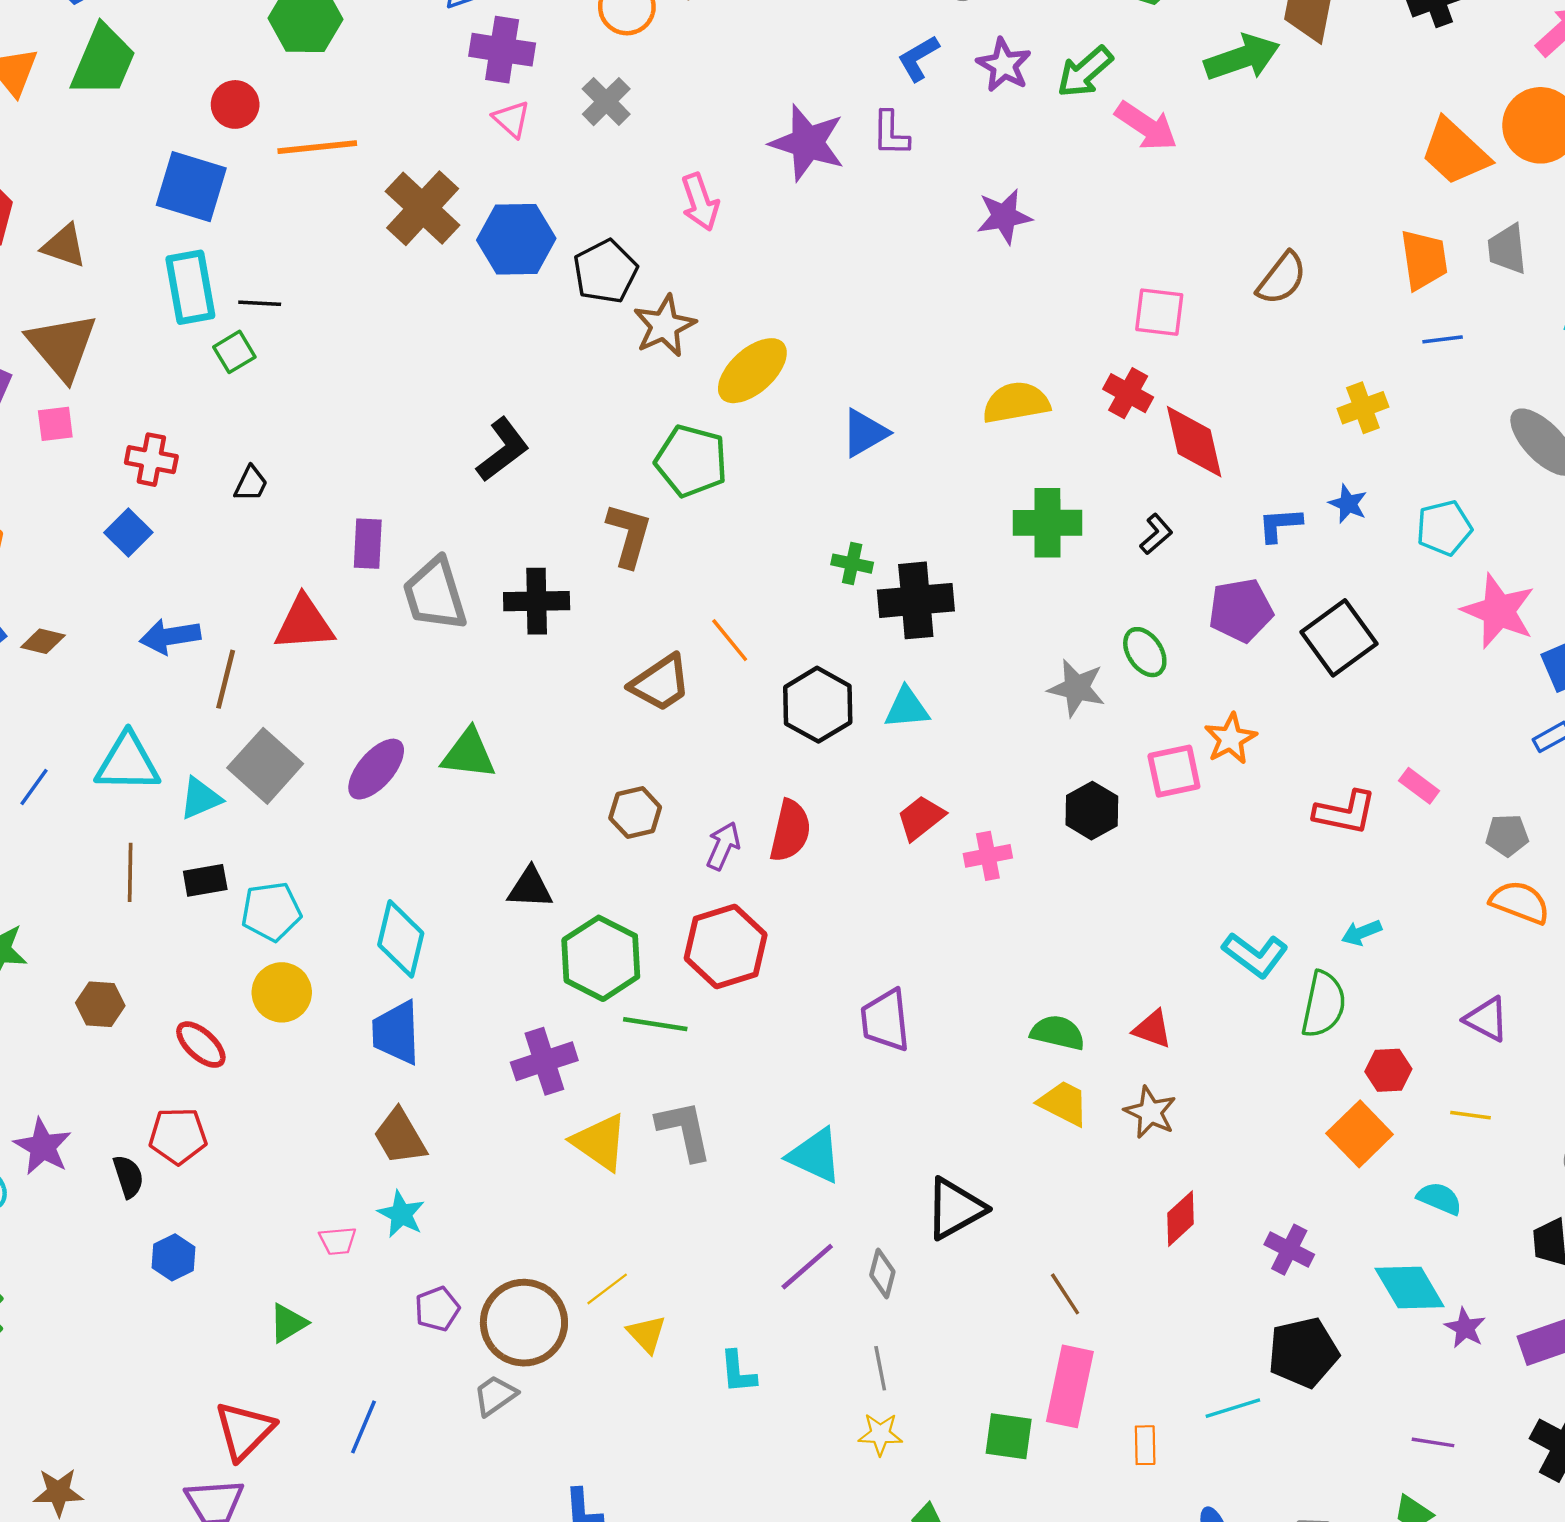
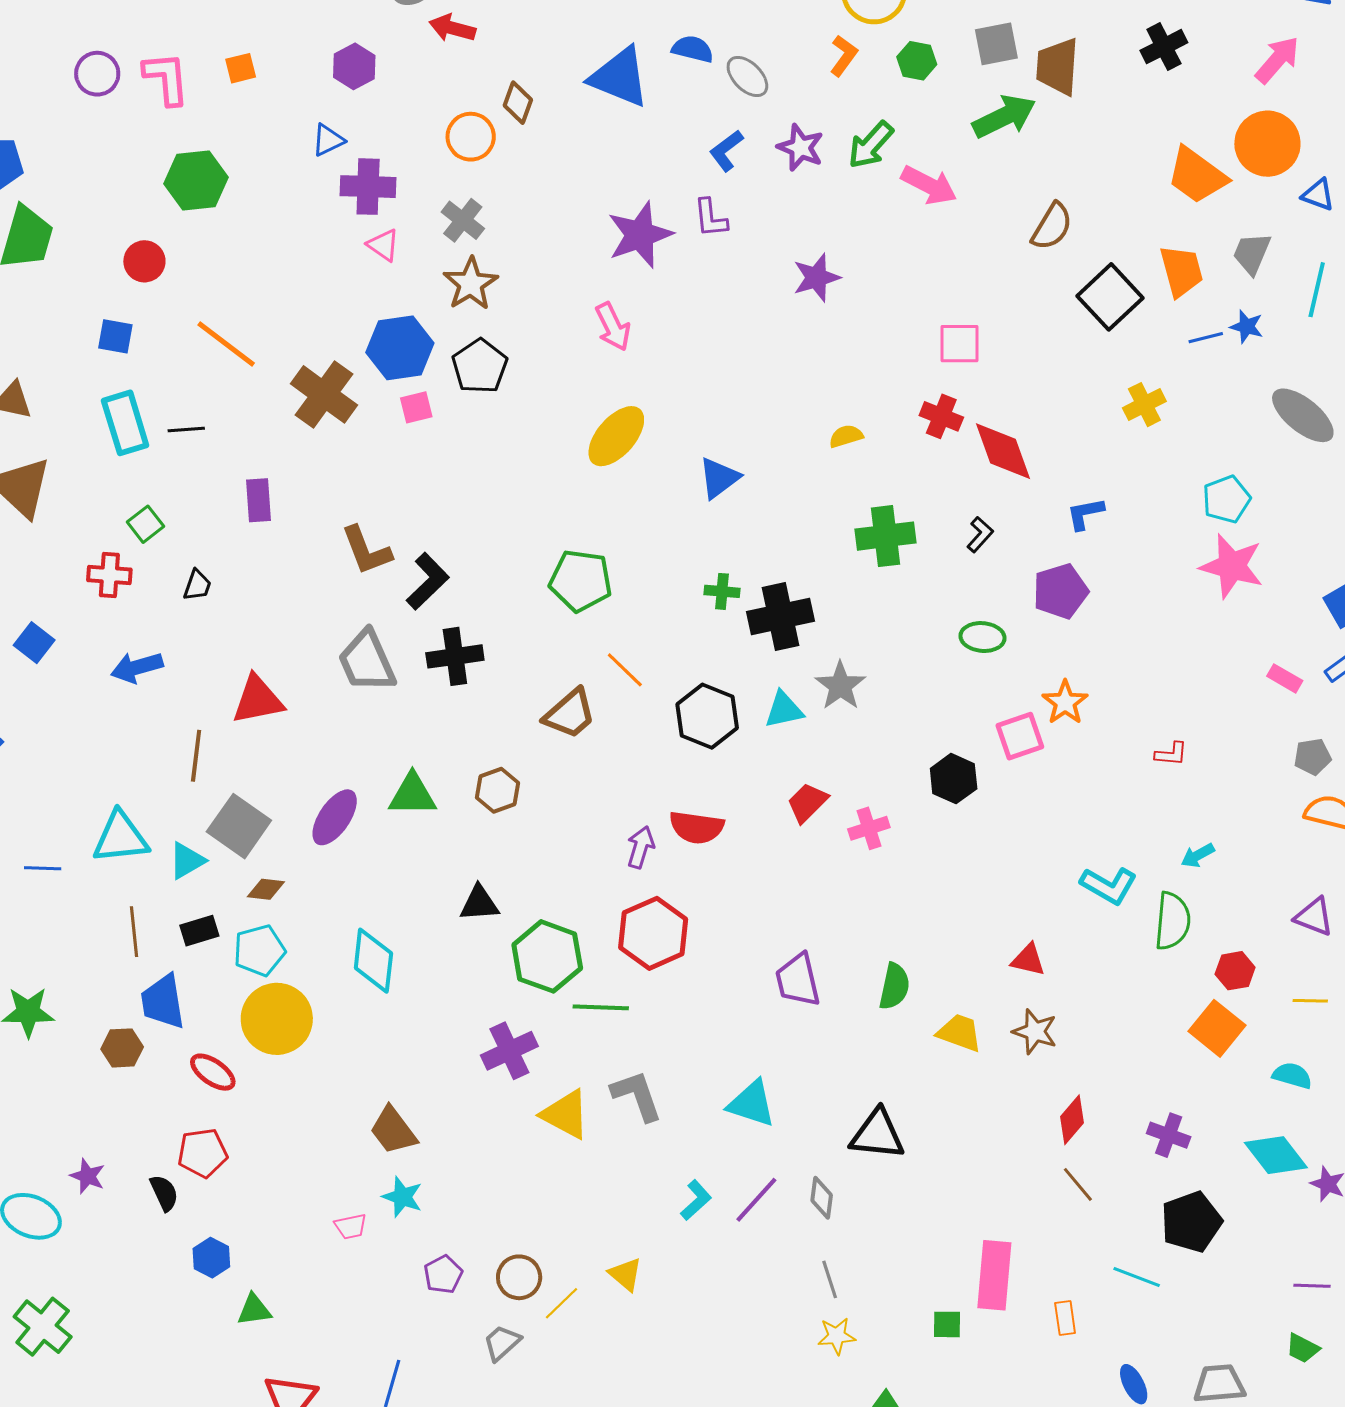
purple star: (807, 143) -> (640, 235), turned -30
orange line: (317, 147) -> (226, 344), moved, turned 50
blue square: (191, 187) -> (115, 336), size x0.6
pink arrow: (700, 202) -> (613, 327), moved
brown cross: (423, 208) -> (324, 394), moved
gray trapezoid: (1507, 249) -> (1252, 253), turned 36
brown semicircle: (1282, 278) -> (1052, 226), moved
brown star: (664, 326) -> (471, 284), moved
green square: (234, 352) -> (145, 524), moved
yellow semicircle: (1016, 403) -> (846, 436), size x0.6
pink square: (55, 424) -> (416, 407), moved
black L-shape: (503, 450) -> (428, 581), moved
green pentagon: (691, 461) -> (581, 581), moved
blue star: (1348, 504) -> (1247, 327), moved
blue square: (128, 532) -> (34, 643), moved
brown L-shape: (629, 535) -> (366, 550), moved, turned 150
purple rectangle: (368, 544) -> (258, 500), moved
pink star: (1499, 611) -> (1232, 566), moved
blue arrow: (170, 636) -> (137, 667), moved
black square: (1339, 638) -> (1110, 297), moved
brown diamond: (43, 641) -> (266, 889), moved
green ellipse: (1145, 652) -> (982, 637), turned -45
gray star: (1077, 688) -> (840, 686), moved, turned 30
pink rectangle: (1419, 786) -> (1285, 678), moved
blue line: (34, 787) -> (43, 868), turned 63
red L-shape: (1345, 812) -> (1171, 754), size x0.6
brown hexagon: (635, 813) -> (498, 790), moved
red semicircle: (790, 831) -> (697, 827), turned 92
yellow circle: (282, 992) -> (277, 1019), size x1.4
blue trapezoid: (396, 1033) -> (163, 1002), moved
green semicircle: (1058, 1033) -> (894, 986), moved, turned 96
purple star: (43, 1147) -> (88, 1176), size x0.7
black triangle: (955, 1209) -> (877, 1135), turned 42
yellow line: (607, 1289) -> (562, 1303), moved
brown line: (1065, 1294) -> (1078, 1184), moved
green triangle: (288, 1323) -> (254, 1310), moved, turned 30
brown circle: (524, 1323) -> (519, 1277), size x0.6
cyan L-shape: (738, 1372) -> (696, 1200), moved, turned -120
cyan line: (1233, 1408) -> (1137, 1277), turned 45
green square: (1009, 1436) -> (947, 1324), size x0.7

